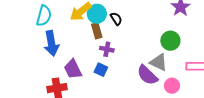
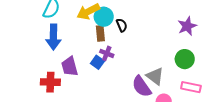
green circle: (170, 41) -> (185, 59), moved
blue square: (101, 70) -> (97, 62), moved

